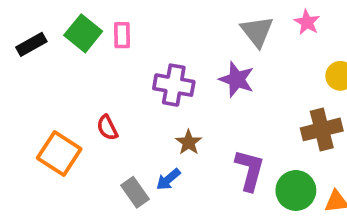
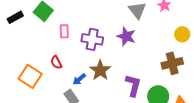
pink rectangle: (122, 35) -> (64, 31), moved
brown star: (189, 142) -> (100, 70), size x1.5
blue arrow: (168, 179) -> (79, 79), moved

